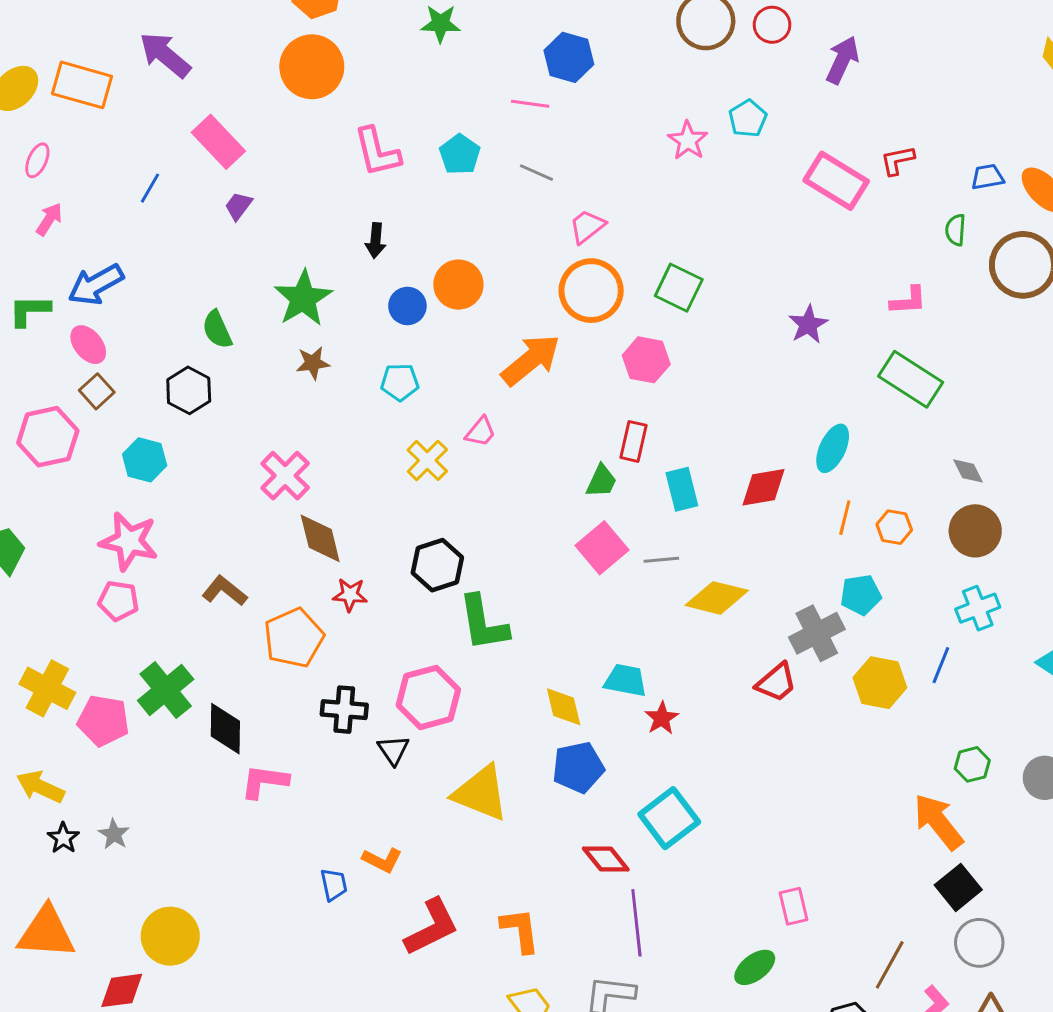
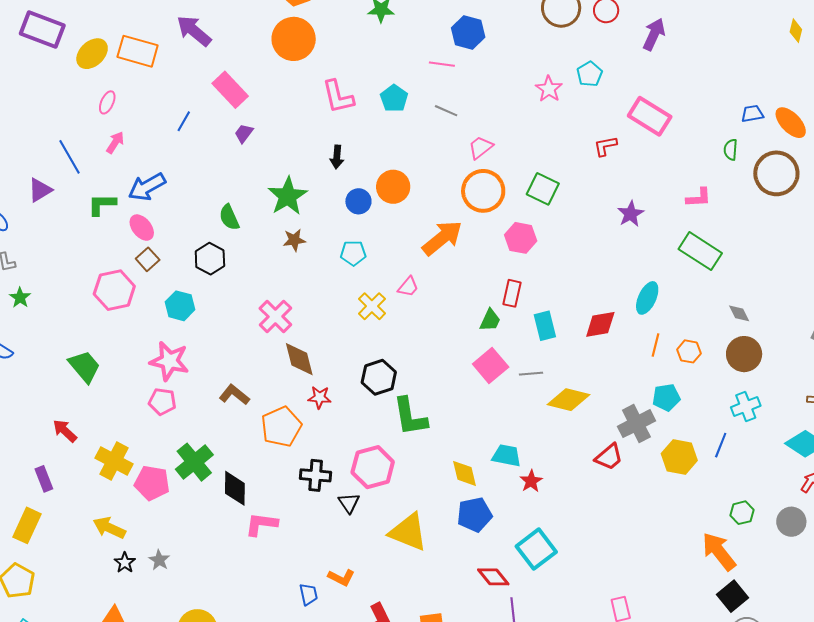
red L-shape: (897, 160) -> (605, 146), moved

